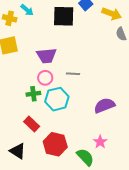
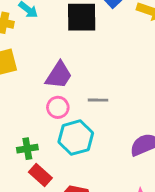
purple trapezoid: (47, 56) -> (59, 75), turned -50
green cross: (33, 94) -> (27, 149), moved

